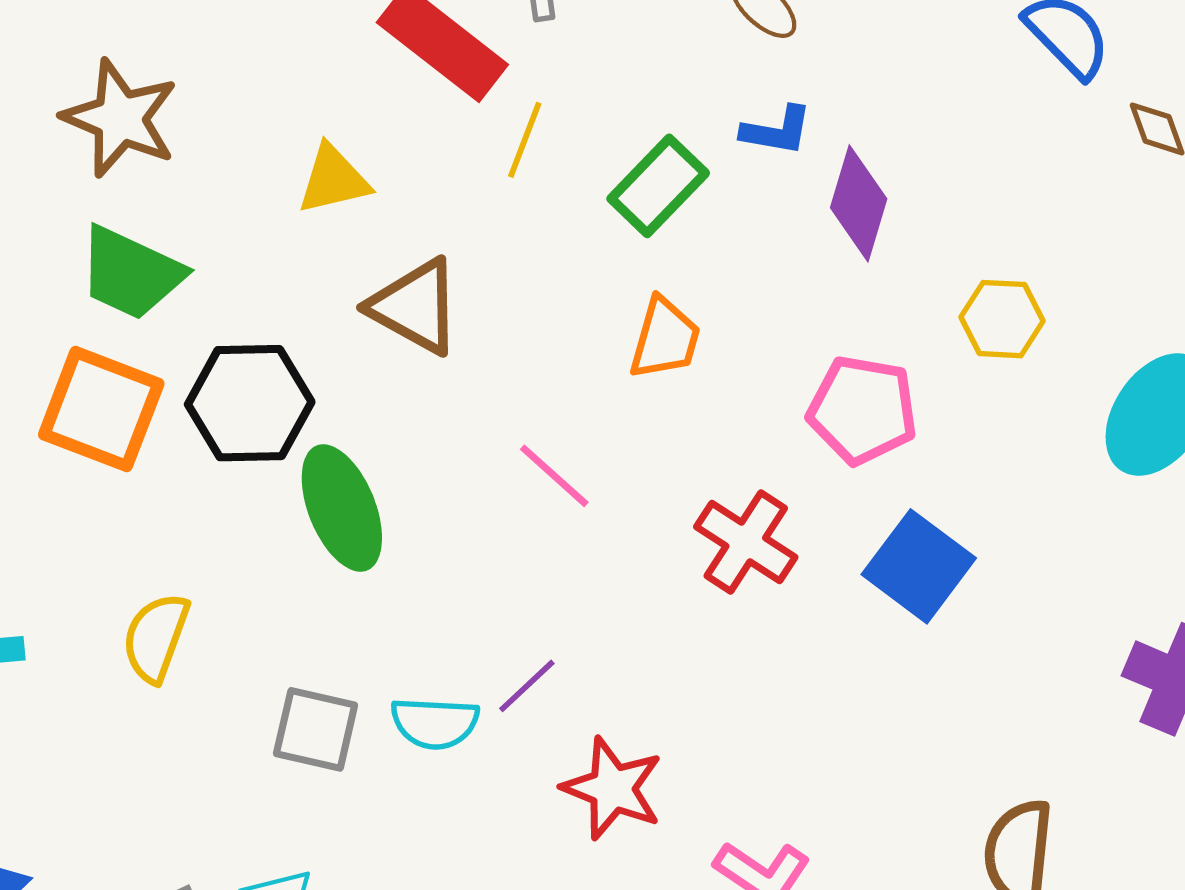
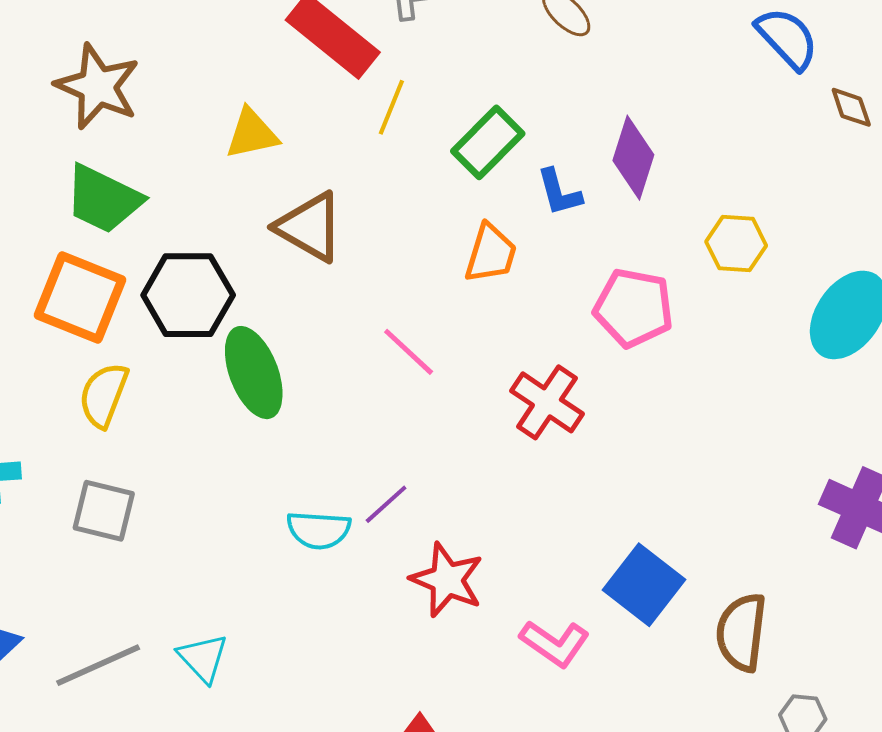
blue L-shape: (777, 131) -> (559, 192), moved, turned 64
blue square: (919, 566) -> (644, 585), moved
yellow semicircle: (156, 638) -> (104, 395), moved
gray square: (316, 729) -> (104, 511), moved

